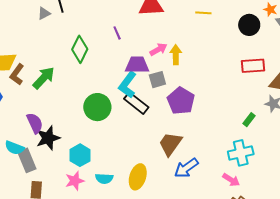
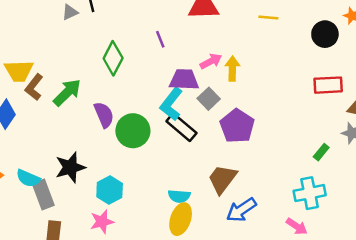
gray square: (157, 80) -> (209, 99), turned -30
purple semicircle: (35, 123) -> (104, 115), moved
cyan semicircle: (104, 179) -> (179, 196), moved

